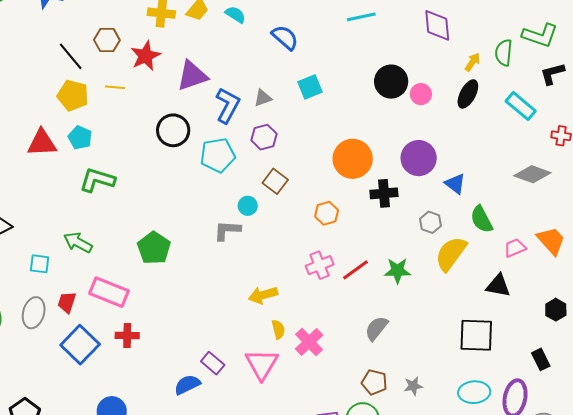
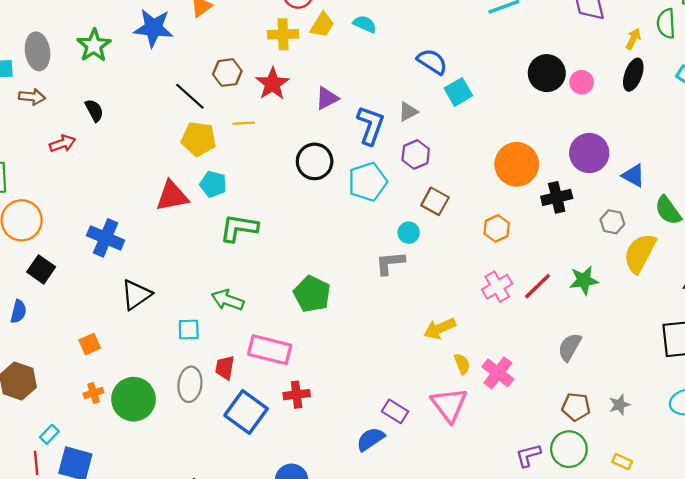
blue semicircle: (285, 37) -> (432, 62), moved
purple triangle: (192, 76) -> (327, 98), size x0.7

